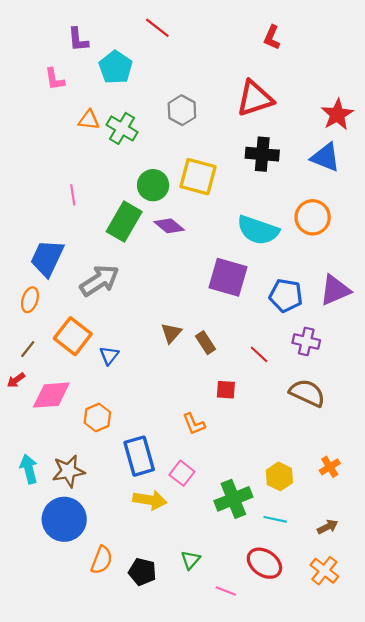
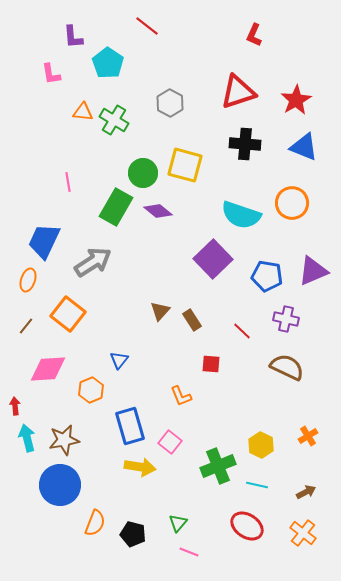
red star: (337, 115) -> (296, 100), moved
purple square: (228, 277) -> (213, 259), turned 30
blue triangle: (109, 355) -> (119, 360), moved
red arrow: (16, 380) -> (15, 406), moved, turned 120
pink line: (226, 591) -> (189, 552), moved

